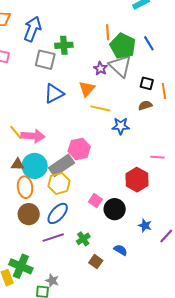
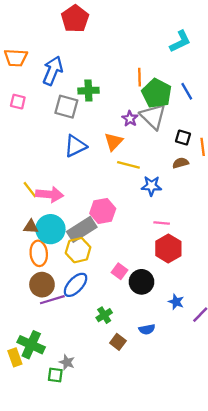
pink line: (157, 157) -> (162, 223), moved
purple line: (53, 238) -> (52, 300), moved
blue semicircle: (121, 250) -> (147, 329), turned 136

